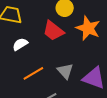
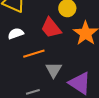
orange line: (33, 73) -> (34, 54), moved

